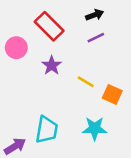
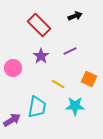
purple line: (96, 38) -> (70, 51), moved
pink circle: (16, 48) -> (13, 68), moved
yellow line: (86, 82) -> (58, 84), moved

